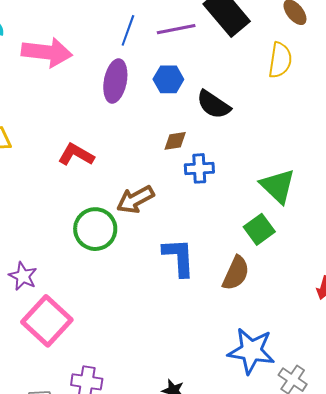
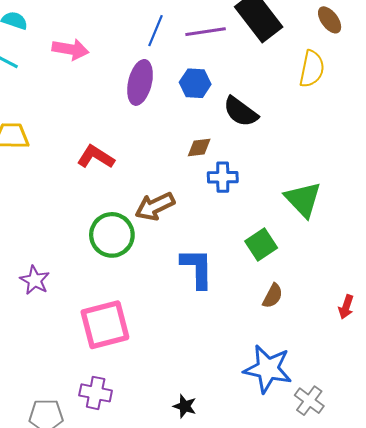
pink arrow: (47, 52) -> (70, 49), size x0.7
green square: (259, 229) -> (261, 245), moved
brown semicircle: (236, 273) -> (273, 296), moved, size x0.7
pink square: (47, 321) -> (105, 325), moved, turned 30

